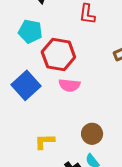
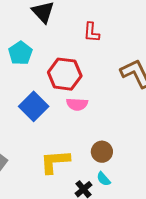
cyan pentagon: (30, 31) -> (20, 53), moved, turned 30
yellow L-shape: (45, 141) -> (55, 162), size x1.5

